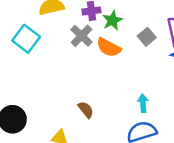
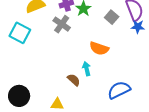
orange semicircle: (109, 47) -> (99, 48), moved
cyan arrow: (143, 103) -> (87, 69), moved

